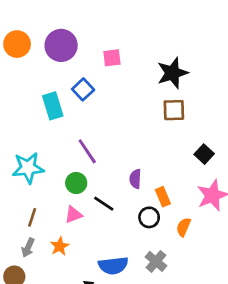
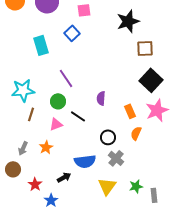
blue square: (83, 89) -> (72, 33), moved
brown square: (174, 110) -> (145, 48), moved
black square: (204, 154) -> (151, 80), size x1.6
orange rectangle: (163, 197) -> (130, 111), moved
brown line: (32, 217) -> (31, 114), moved
black circle: (149, 217) -> (108, 137), moved

